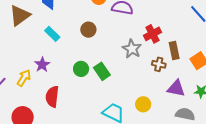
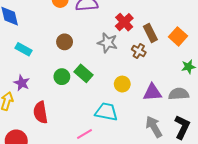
brown circle: (88, 30) -> (65, 42), moved
brown cross: (159, 64) -> (139, 51), turned 32
purple triangle: (176, 88) -> (152, 92), moved
yellow circle: (143, 104) -> (122, 84), moved

